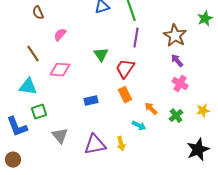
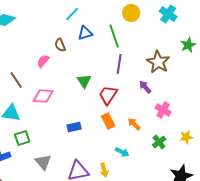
brown semicircle: (38, 13) -> (60, 45), moved
purple arrow: (177, 61) -> (145, 87), moved
orange arrow: (151, 109) -> (134, 124), moved

